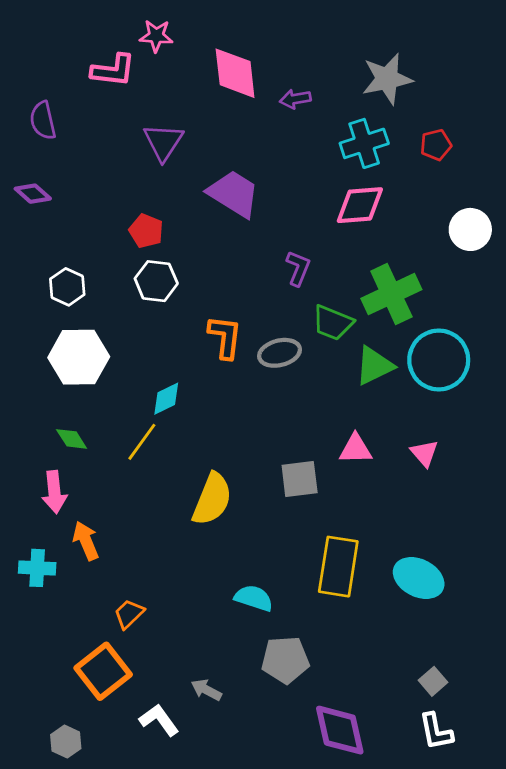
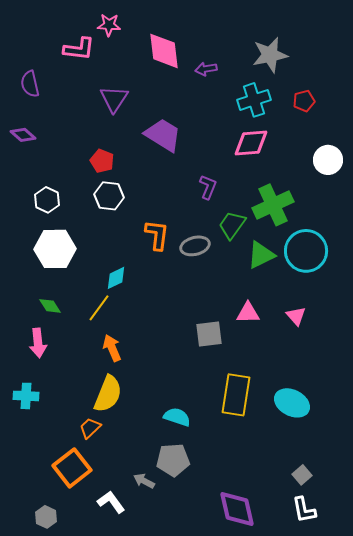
green trapezoid: (333, 323) -> (232, 225), turned 104
yellow semicircle: (212, 499) -> (108, 394), moved
orange arrow: (86, 541) -> (112, 348), moved
gray pentagon: (285, 660) -> (173, 460), moved

